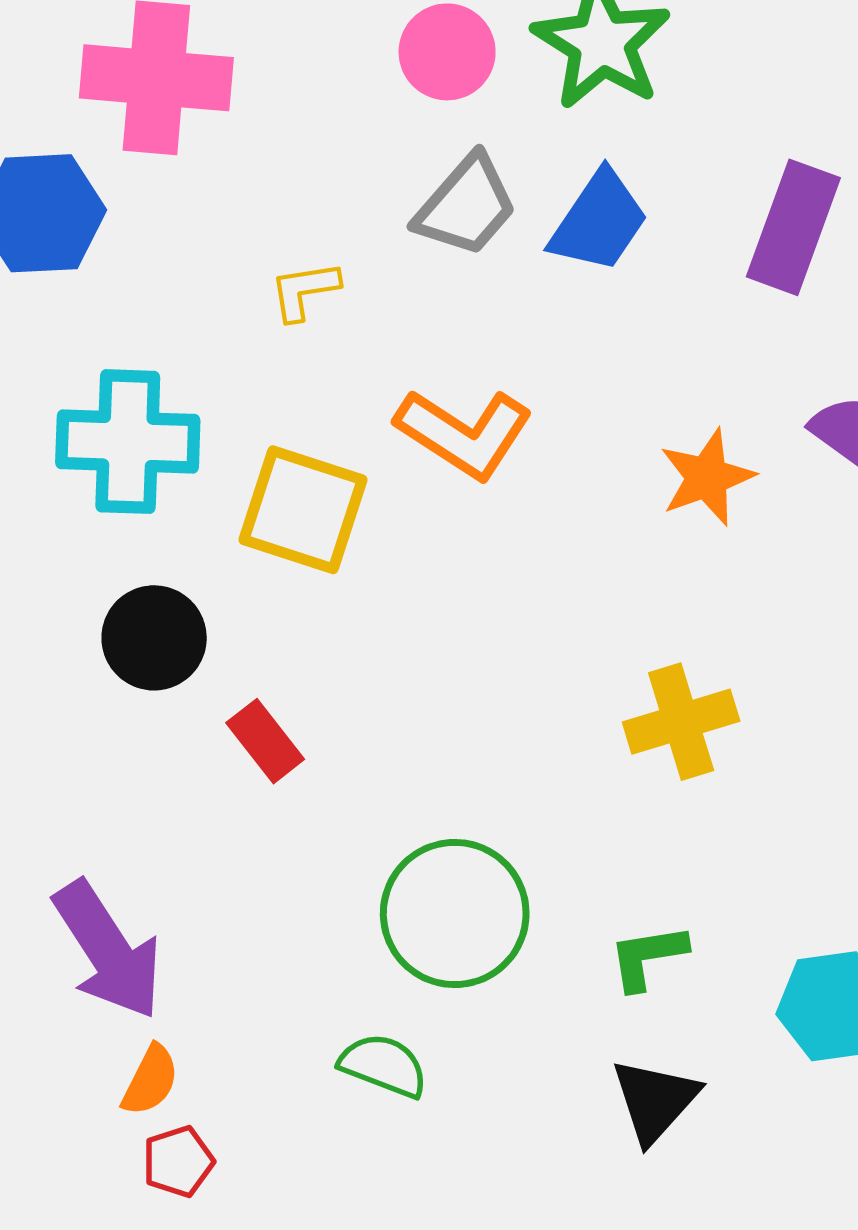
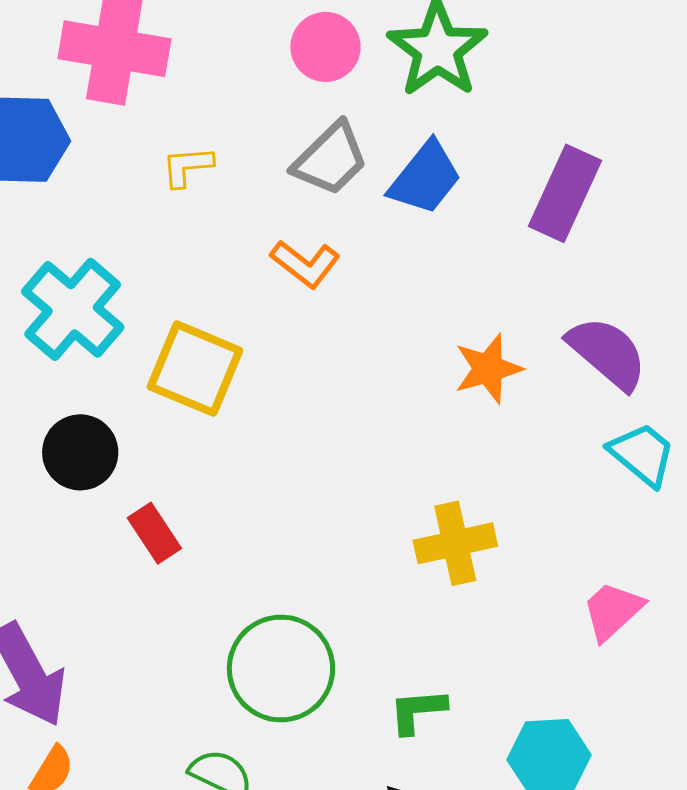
yellow L-shape: (304, 291) -> (187, 166), moved
orange L-shape: (464, 433) -> (305, 264), moved, size x0.7
cyan cross: (128, 442) -> (73, 309), turned 34

